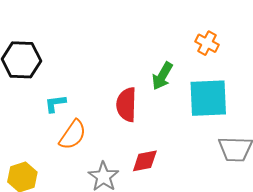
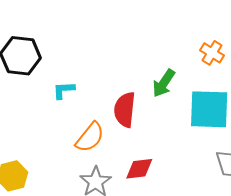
cyan L-shape: (55, 104) -> (64, 90), moved
orange semicircle: (73, 135) -> (90, 137), moved

